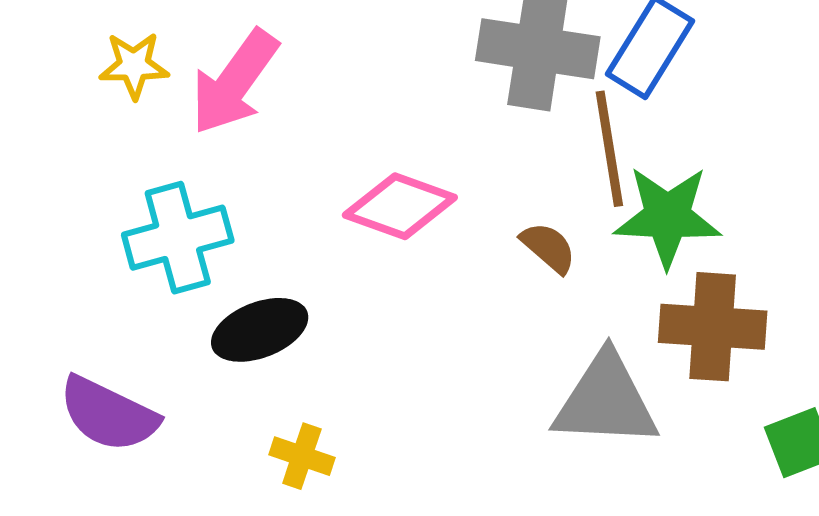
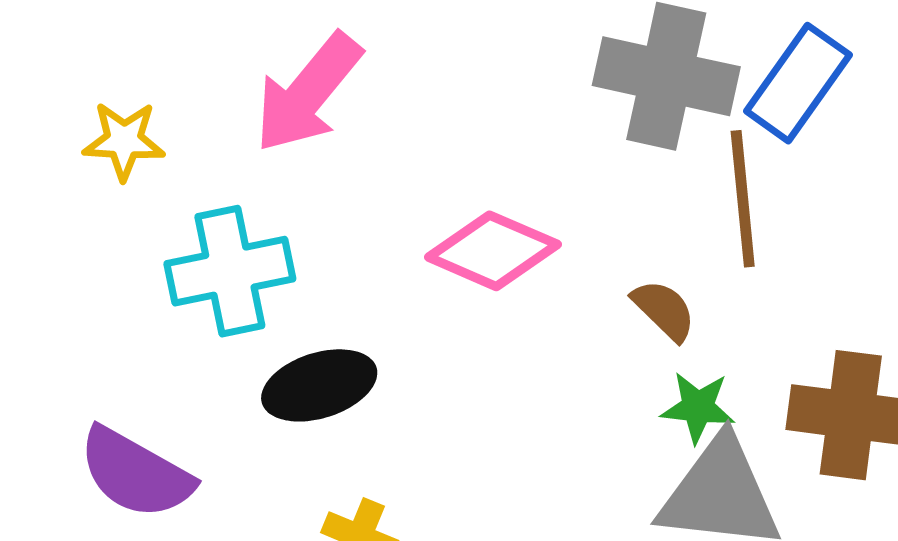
yellow star: (134, 65) -> (124, 141), moved
green star: (667, 217) -> (698, 407), moved, size x0.6

